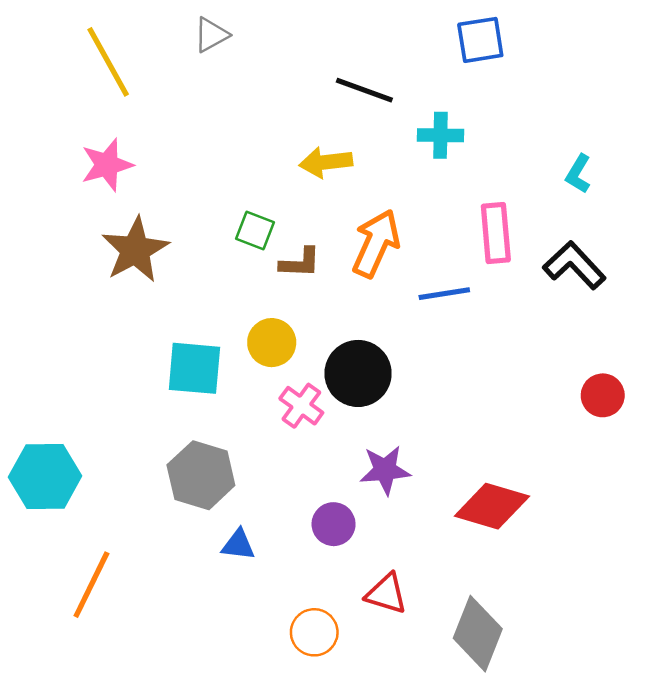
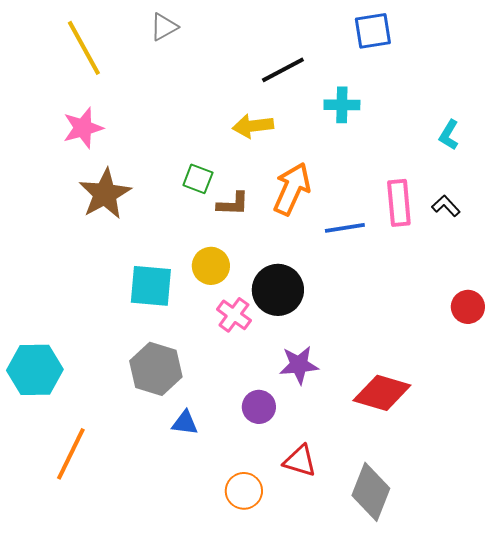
black line: (364, 90) -> (283, 70), turned -48
pink rectangle: (496, 233) -> (399, 203), moved
black L-shape: (574, 265) -> (446, 206), size x0.6

